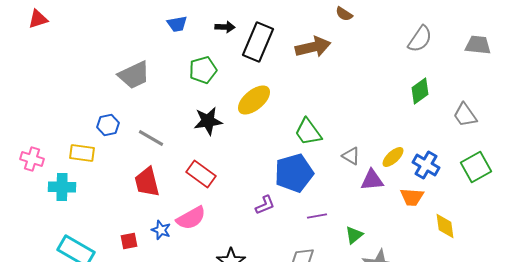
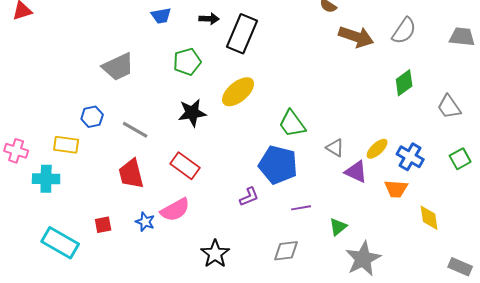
brown arrow: (313, 47) -> (356, 37), moved, turned 32
green square: (476, 167) -> (460, 159), size x0.7
blue pentagon: (294, 173) -> (278, 165), turned 30
purple triangle: (372, 180) -> (356, 172), turned 30
red square: (129, 241) -> (103, 225), moved

